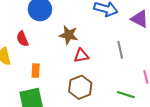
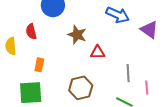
gray line: (120, 50) -> (128, 73), moved
red triangle: (81, 56) -> (98, 52), moved

